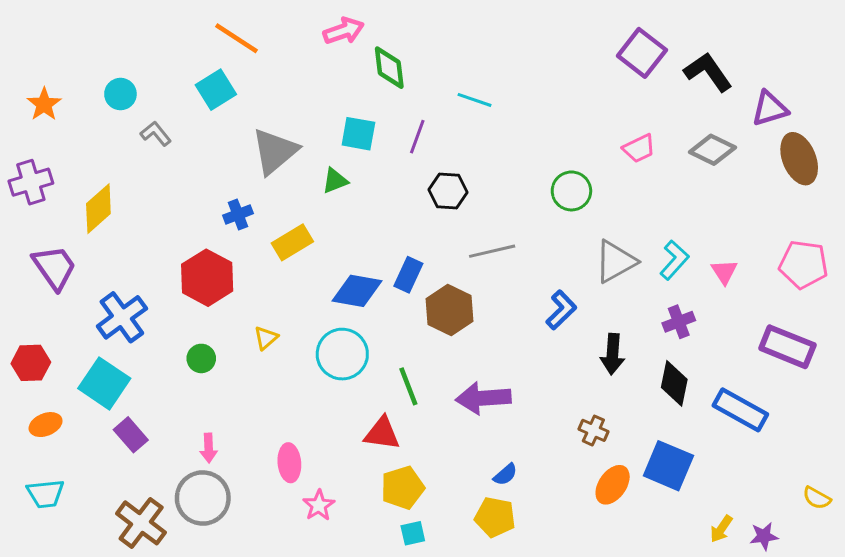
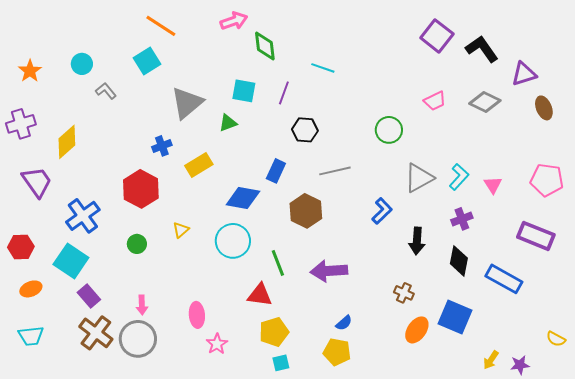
brown ellipse: (799, 159) -> (544, 108), size x0.7
blue rectangle: (408, 275) -> (276, 171), moved
brown cross: (141, 523) -> (96, 333), moved

